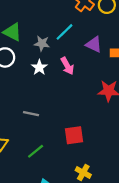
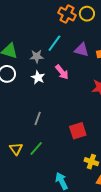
gray line: (31, 114) -> (38, 118), turned -72
green line: (36, 151) -> (36, 148), moved

